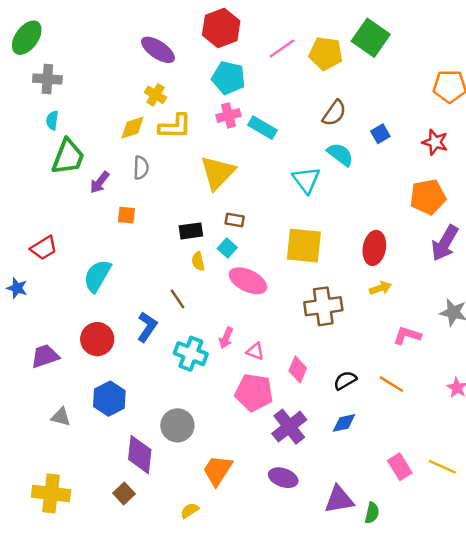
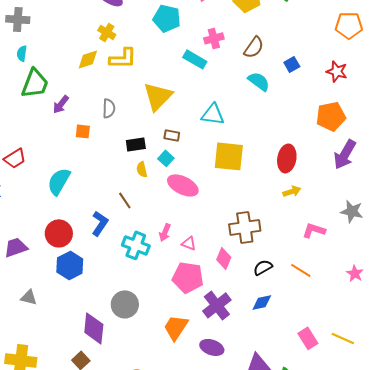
pink cross: (228, 115) -> (214, 38), moved
gray semicircle: (141, 168) -> (109, 108), moved
cyan triangle: (306, 180) -> (213, 114), moved, turned -45
brown cross: (323, 306) -> (245, 227), moved
blue hexagon: (109, 399) -> (70, 265), moved
orange trapezoid: (218, 470) -> (176, 327), moved

